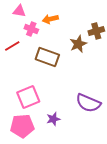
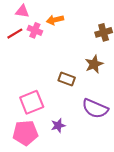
brown star: (78, 44) -> (94, 64), moved
red line: (12, 46) -> (15, 34), moved
brown rectangle: (47, 57) -> (67, 79), moved, size x0.7

